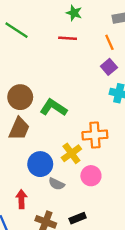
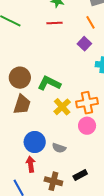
purple square: (109, 67) -> (84, 44), moved
yellow cross: (71, 153) -> (62, 107), moved
blue circle: (40, 164) -> (35, 142), moved
pink circle: (91, 176) -> (87, 126), moved

